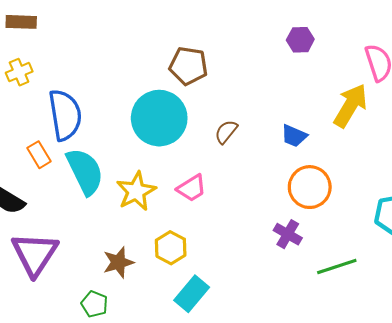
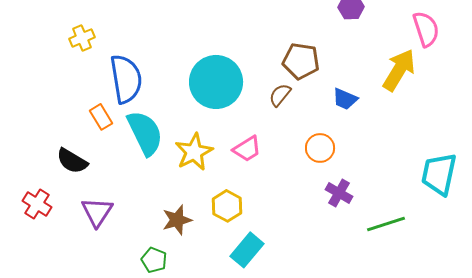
brown pentagon: (188, 66) -> (301, 61), moved
orange circle: (310, 187) -> (320, 148), moved, size x0.7
purple triangle: (35, 254) -> (97, 212), size x0.7

